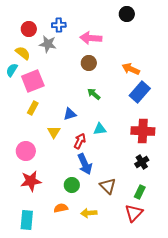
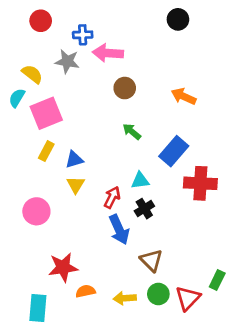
red circle: (29, 29) -> (41, 21), moved
pink arrow: (91, 38) -> (108, 53), moved
blue rectangle: (140, 92) -> (174, 151), moved
blue triangle: (70, 114) -> (74, 159), moved
black cross: (142, 162) -> (144, 209), moved
red star: (31, 181) -> (63, 267), moved
green circle: (72, 185) -> (158, 294), moved
green rectangle: (140, 192) -> (217, 280), moved

